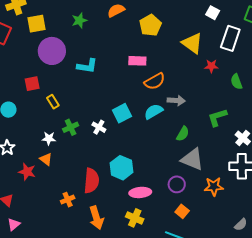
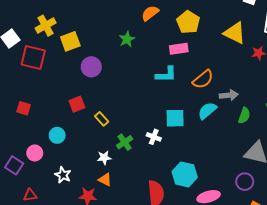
green star: (79, 20) -> (127, 39), moved
purple circle: (52, 51) -> (91, 67), size x0.7
pink rectangle: (137, 61) -> (179, 49), moved
cyan L-shape: (87, 66) -> (166, 74), moved
cyan square: (122, 113) -> (175, 118), turned 36
green semicircle: (183, 134) -> (244, 116), moved

